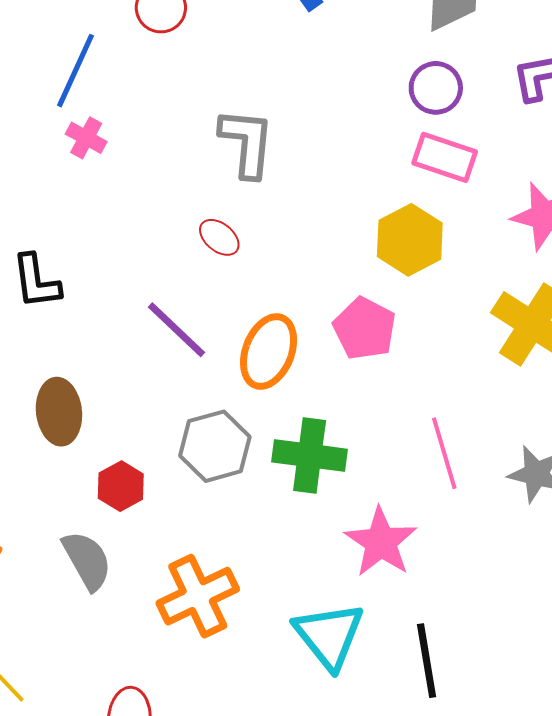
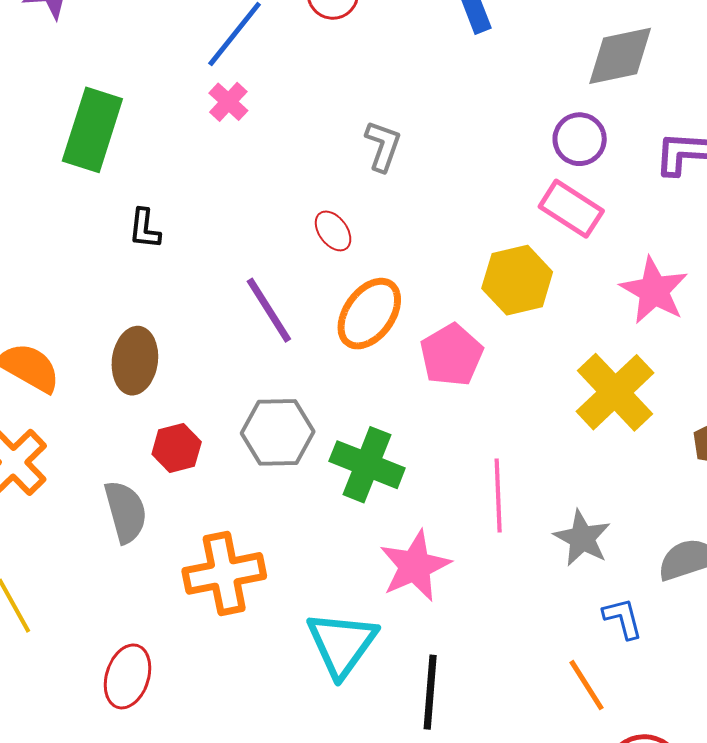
gray L-shape: (247, 143) -> (383, 146), size x0.7
black L-shape: (36, 281) -> (145, 229), size x0.7
orange ellipse: (269, 352) -> (369, 314), moved

